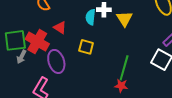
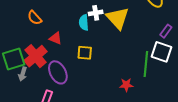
yellow triangle: (124, 19) -> (118, 18), size x1.4
red cross: (37, 42) -> (36, 56), turned 30
green line: (124, 68) -> (146, 64), moved

